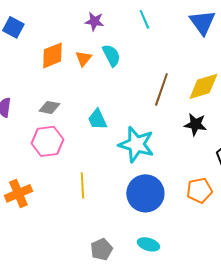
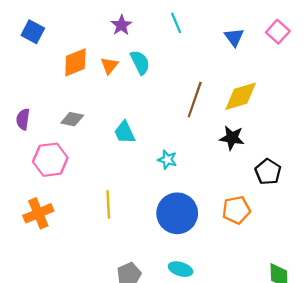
purple star: (94, 21) -> (121, 25), turned 30
blue triangle: (202, 22) -> (234, 37), moved, size x0.7
pink hexagon: (47, 141) -> (50, 160), moved
cyan star: (136, 144) -> (167, 160), size x0.5

